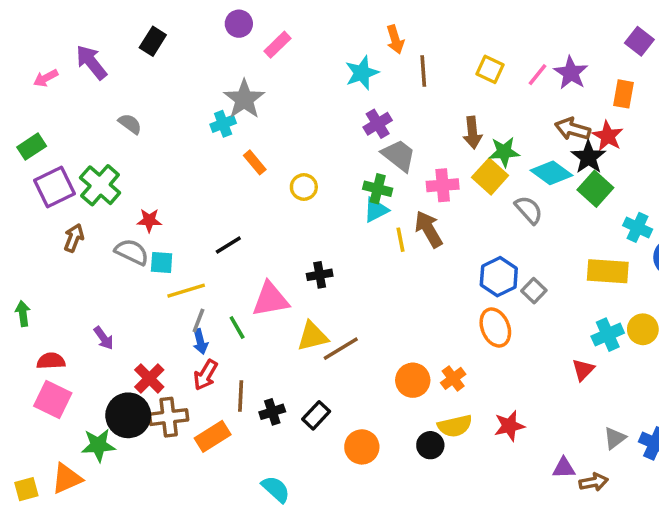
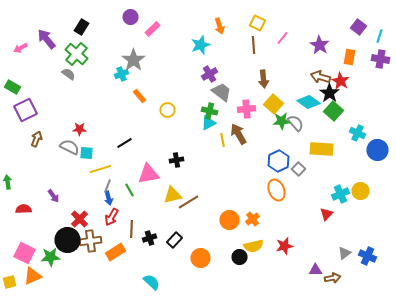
yellow square: (490, 69) -> (258, 23), moved
brown line: (423, 71) -> (254, 45), moved
pink line: (537, 75) -> (282, 38), moved
green rectangle: (32, 147) -> (12, 87), turned 63
green star: (504, 152) -> (282, 121), moved
green cross: (100, 185) -> (76, 54), moved
yellow rectangle: (608, 271) -> (322, 149), moved
pink square: (53, 400) -> (24, 253), moved

